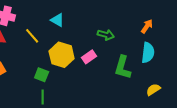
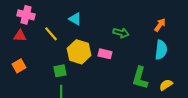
pink rectangle: (89, 57) -> (105, 54), turned 48
green L-shape: (123, 67) -> (140, 78), moved
green square: (42, 75) -> (60, 71), turned -32

